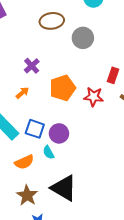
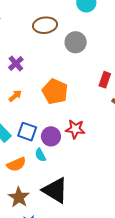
purple cross: (32, 66) -> (16, 63), moved
orange pentagon: (63, 88) -> (55, 91), turned -30
red star: (94, 97) -> (75, 129), moved

